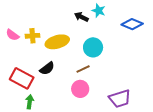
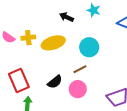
black arrow: (81, 17) -> (67, 17), moved
black semicircle: (47, 68) -> (55, 82), moved
red rectangle: (22, 78) -> (19, 81), turned 40

